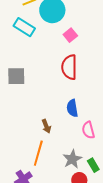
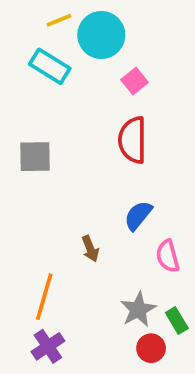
blue semicircle: (72, 108) -> (138, 216), turned 48
orange line: (38, 153) -> (44, 297), moved

